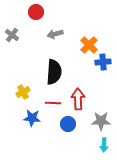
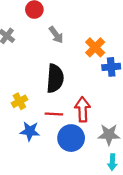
gray arrow: (55, 34) -> (56, 35), turned -112
blue circle: (68, 124) -> (71, 138), size x1.5

